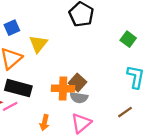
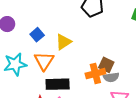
yellow triangle: (38, 44) -> (63, 42), turned 36

